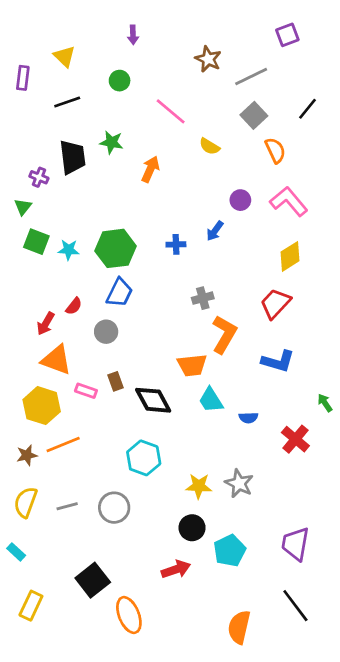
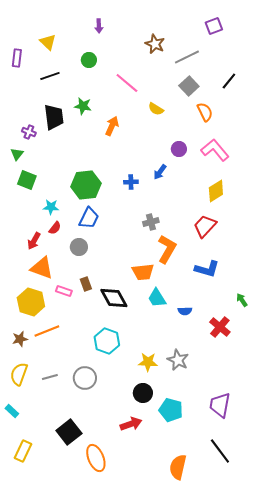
cyan star: (68, 250) -> (51, 207), moved
cyan pentagon: (230, 551) -> (171, 410), turned -30

